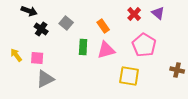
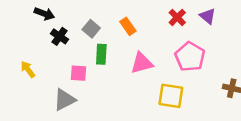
orange rectangle: (103, 26) -> (128, 26), moved
green rectangle: (83, 47) -> (101, 54), moved
pink square: (37, 58) -> (78, 73), moved

